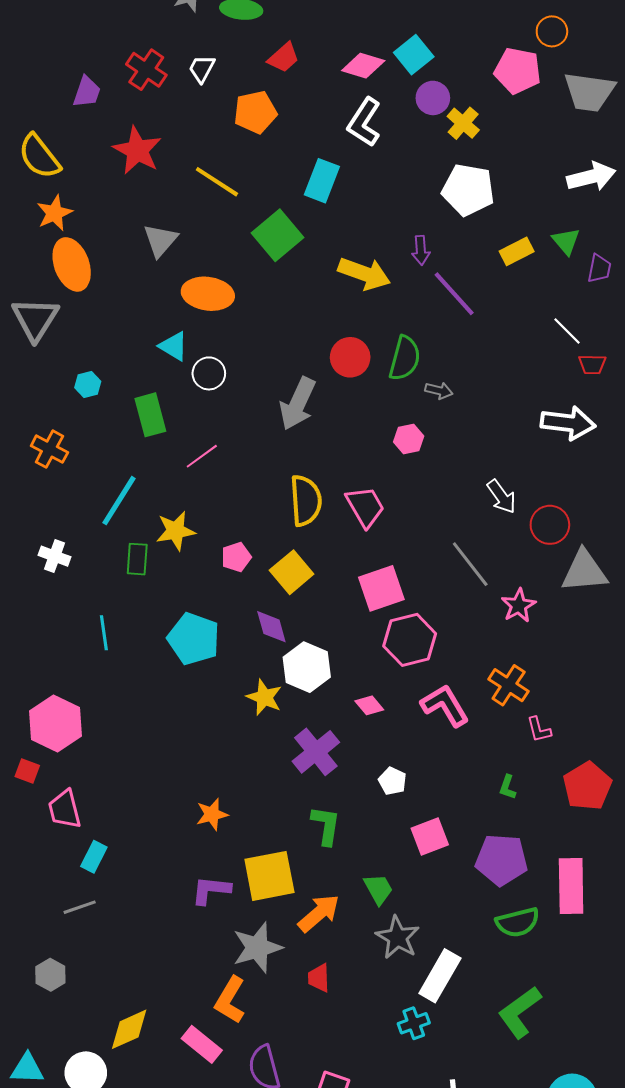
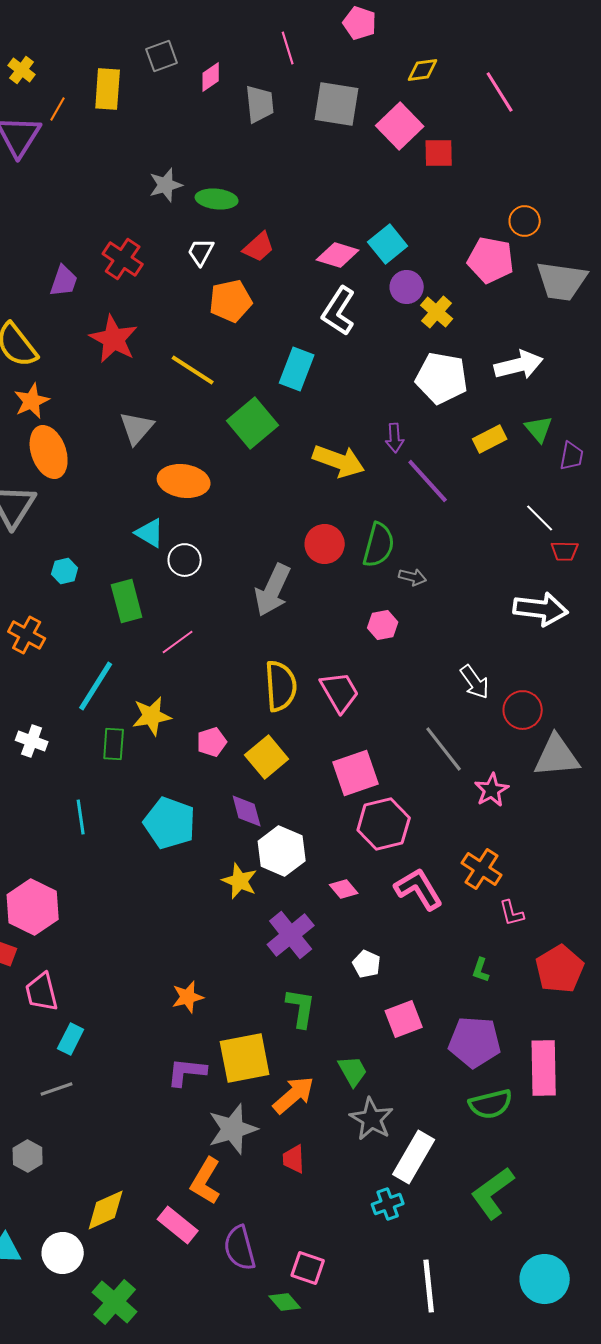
white trapezoid: (202, 69) -> (201, 252), moved
white arrow: (591, 177) -> (519, 365), moved

